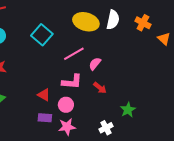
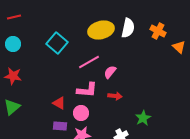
yellow ellipse: (86, 22) -> (101, 30), turned -30
red arrow: (100, 88) -> (115, 96), turned -32

